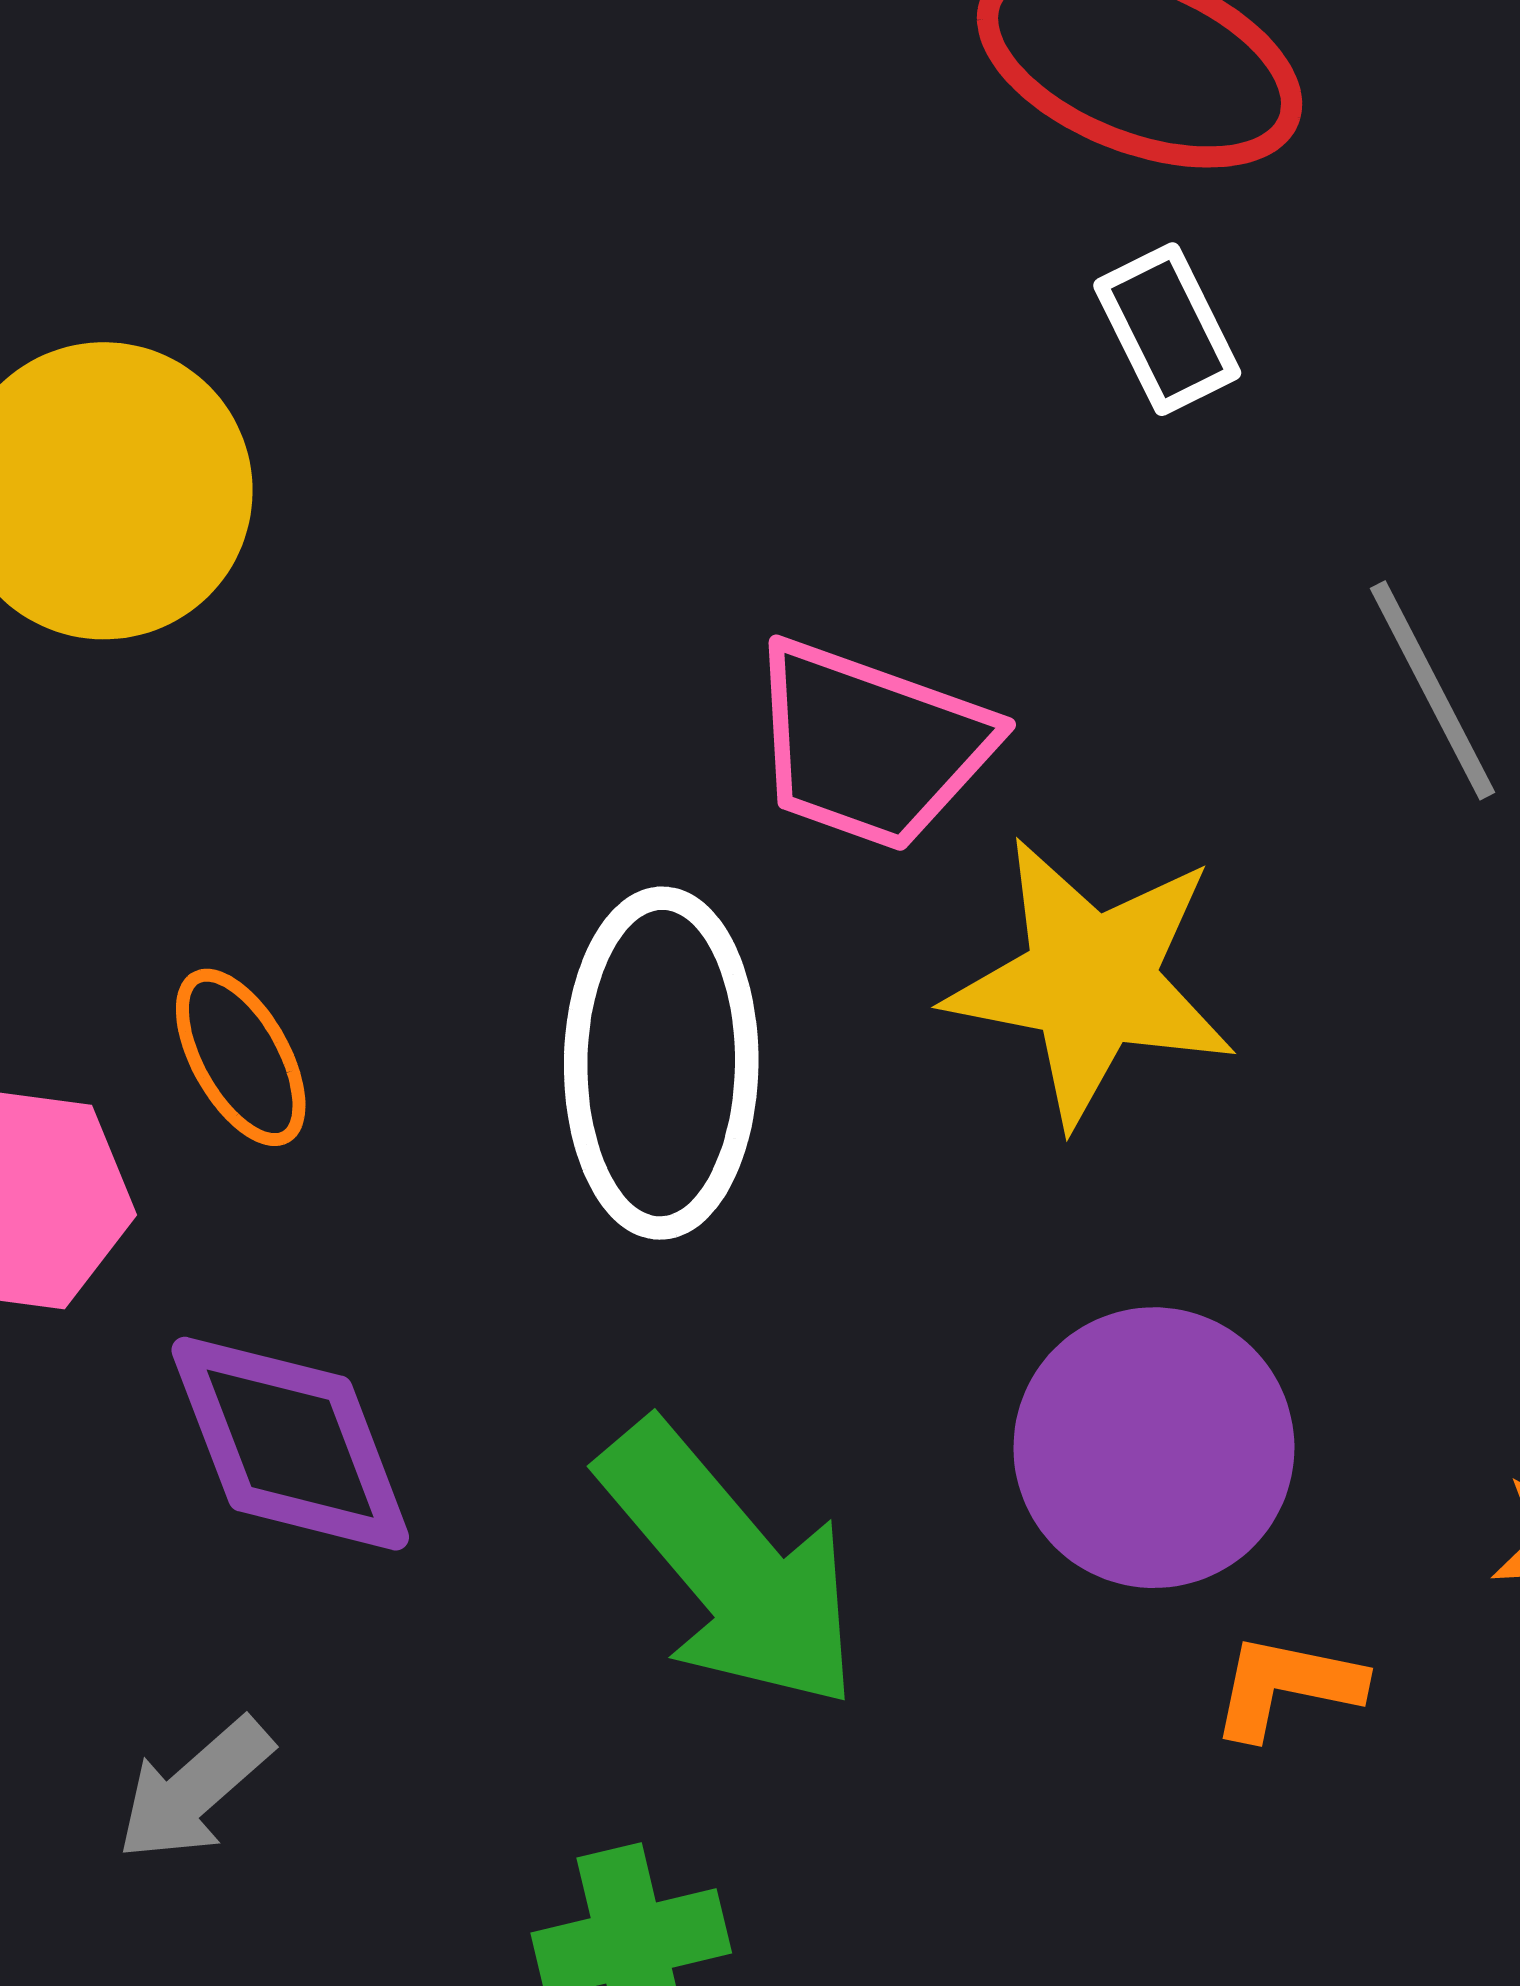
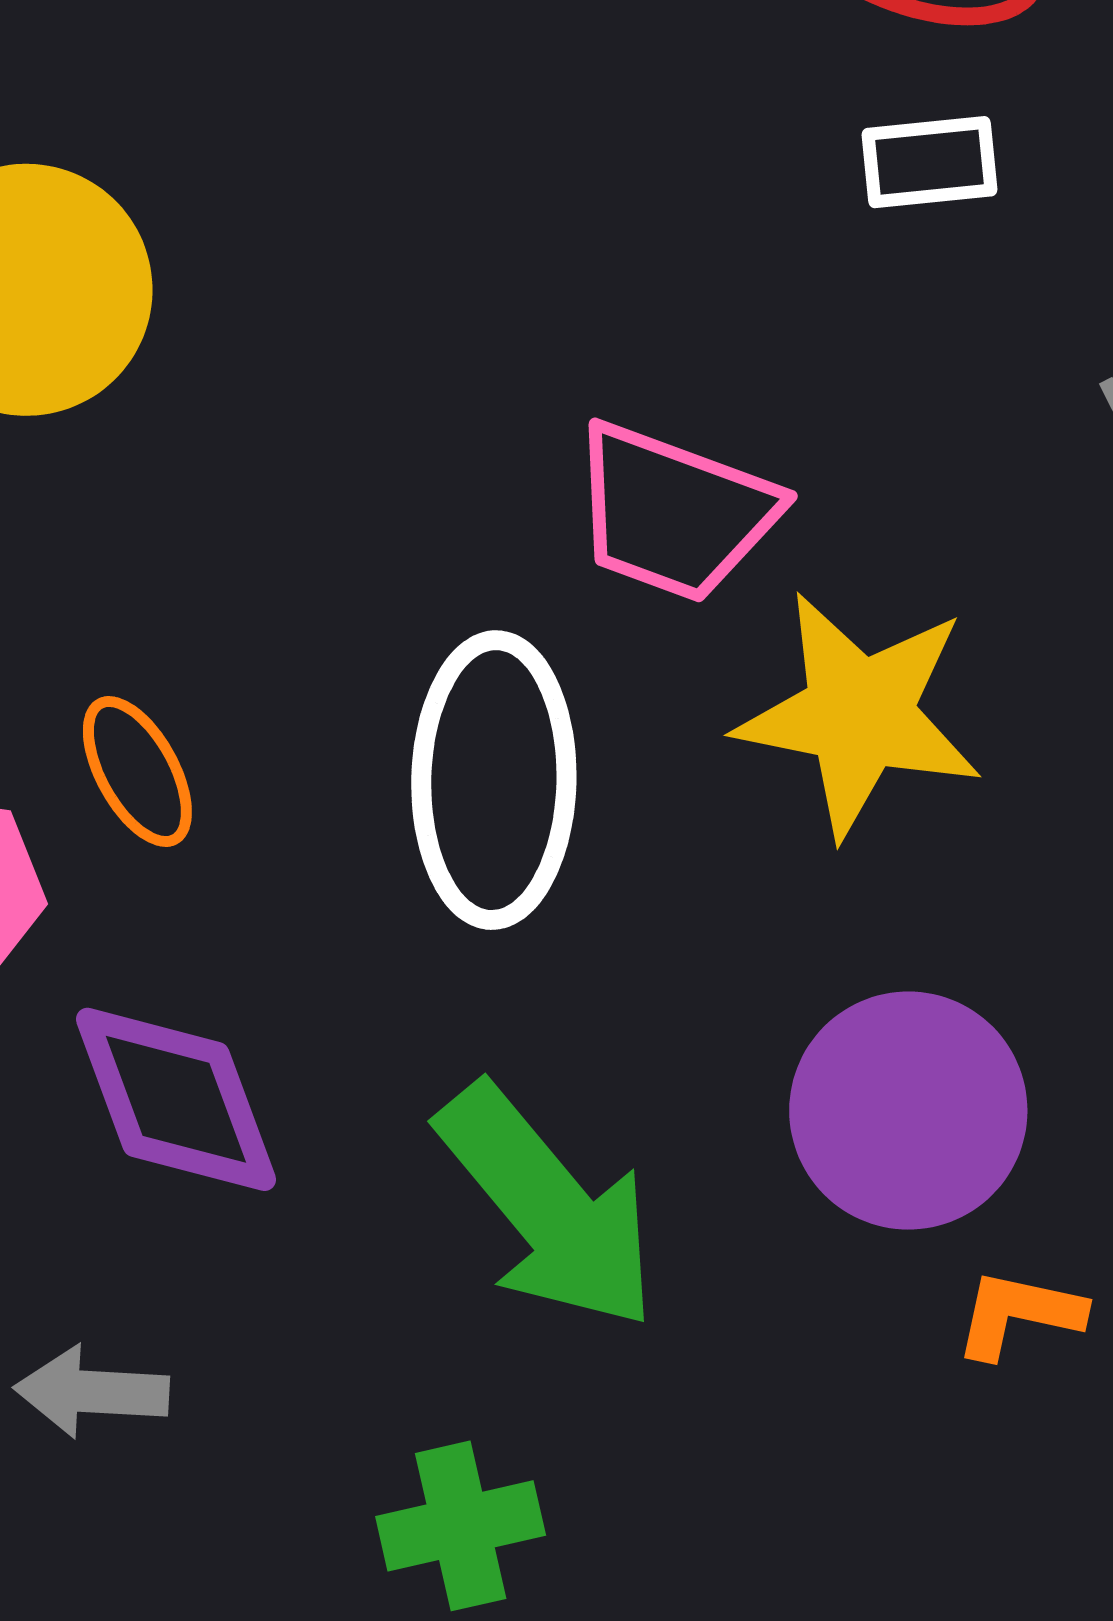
white rectangle: (1167, 329) -> (929, 162), turned -70
gray arrow: (195, 1789) -> (92, 1392), turned 44

